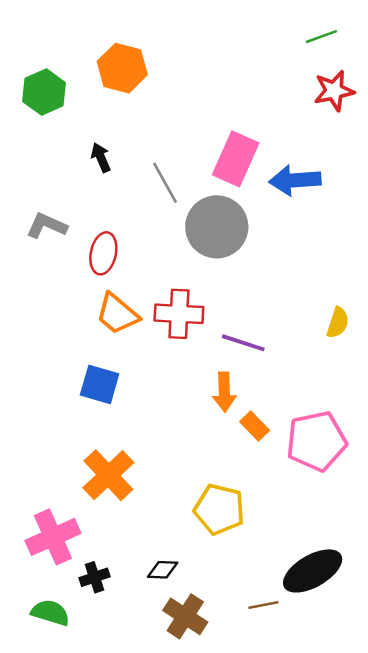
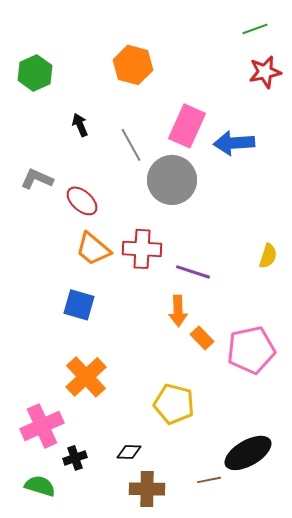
orange hexagon: (122, 68) -> (133, 65), moved
red ellipse: (103, 253) -> (82, 201), turned -60
brown cross: (185, 616) -> (147, 489), turned -32

